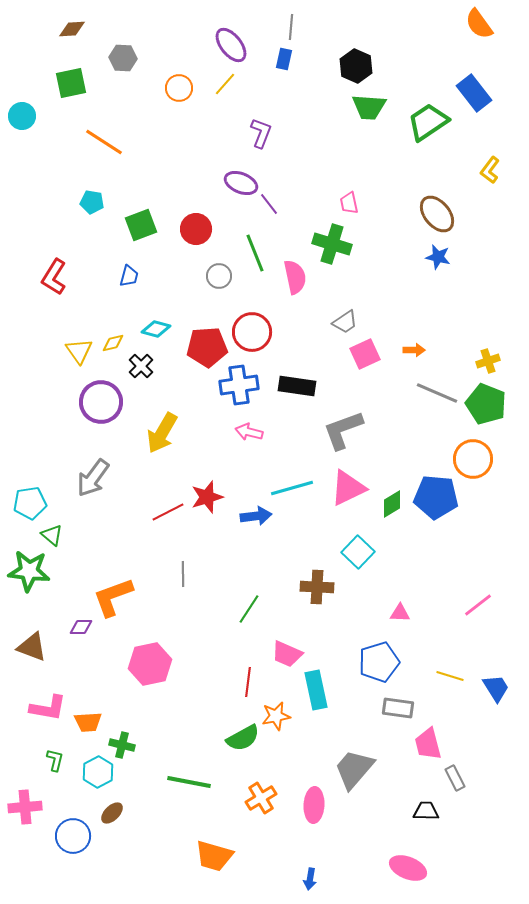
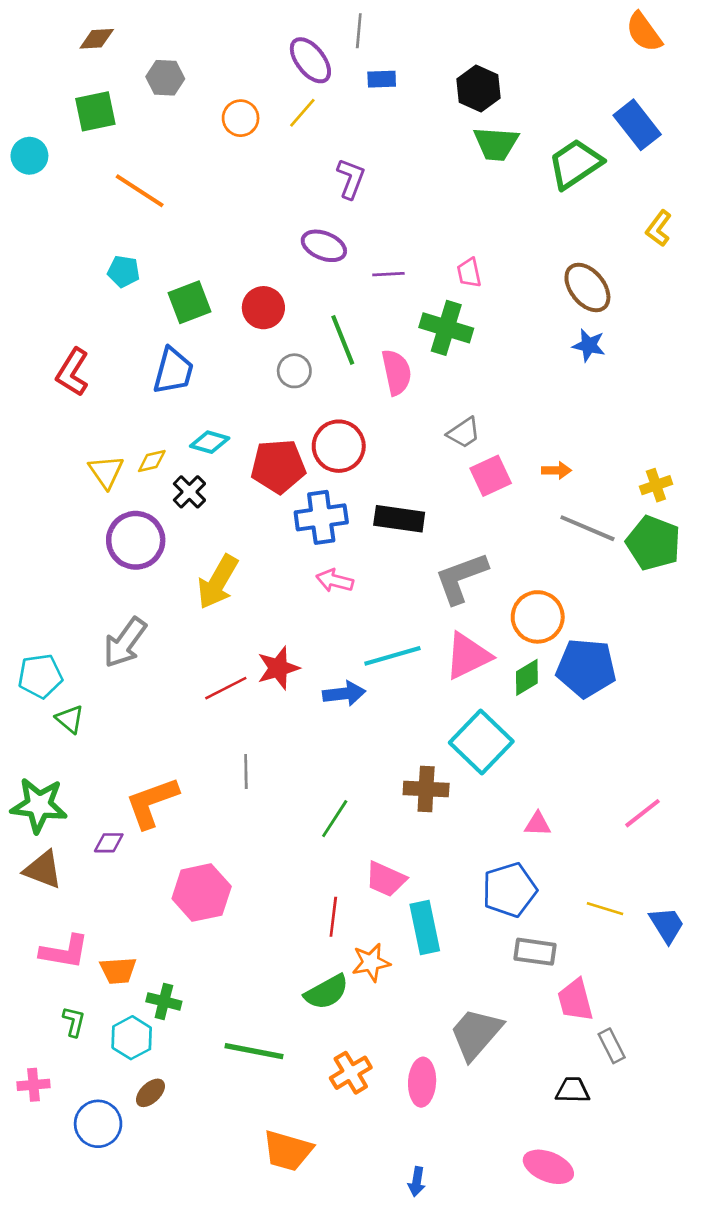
gray line: (291, 27) -> (359, 31), moved
blue rectangle: (284, 59) -> (382, 79), turned 75
purple line: (269, 204) -> (388, 274), moved, turned -55
blue trapezoid: (129, 276) -> (173, 371), size x1.6
orange circle: (473, 459) -> (538, 617), moved
cyan square: (358, 552) -> (481, 742), size x1.4
green star: (29, 571) -> (39, 805), moved
pink cross: (25, 807) -> (33, 1085), size x0.7

